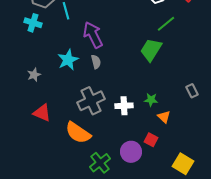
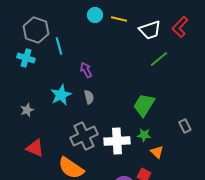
purple arrow: (93, 35) -> (86, 70), size x0.6
green trapezoid: (151, 50) -> (144, 105), moved
white cross: (124, 106) -> (117, 141), size x1.4

